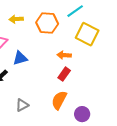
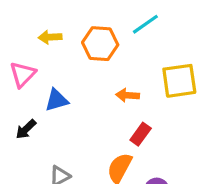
yellow square: (87, 34) -> (179, 81), moved, turned -35
red rectangle: (64, 74) -> (141, 134), moved

